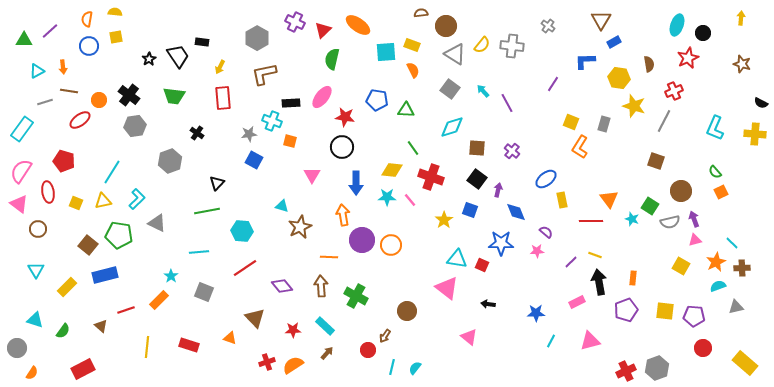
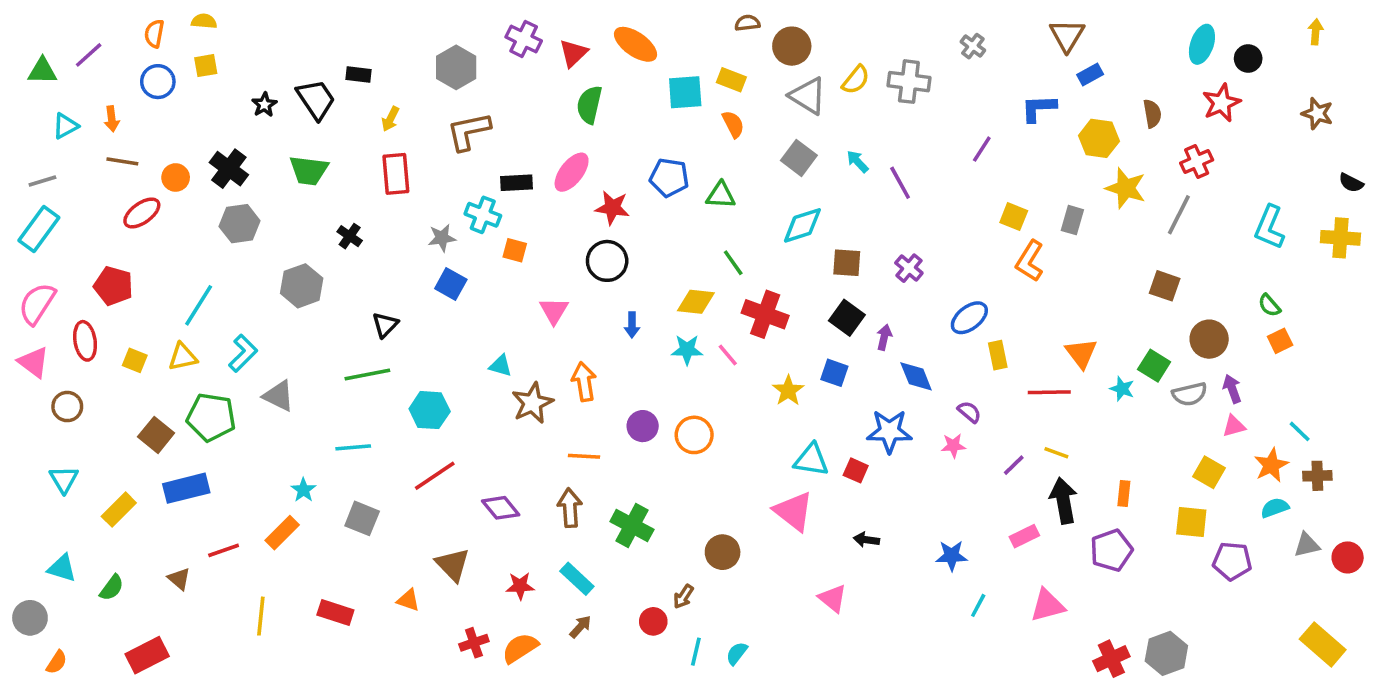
gray line: (45, 102) -> (42, 181), moved
blue arrow: (356, 183) -> (632, 325), size x0.6
orange arrow: (343, 215) -> (584, 382), moved
purple circle: (362, 240) -> (643, 426), size x0.7
yellow square: (665, 311) -> (1191, 522), moved
red circle: (703, 348) -> (1348, 557), moved

